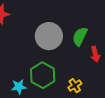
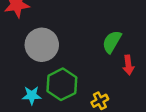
gray circle: (49, 36) -> (42, 45), moved

